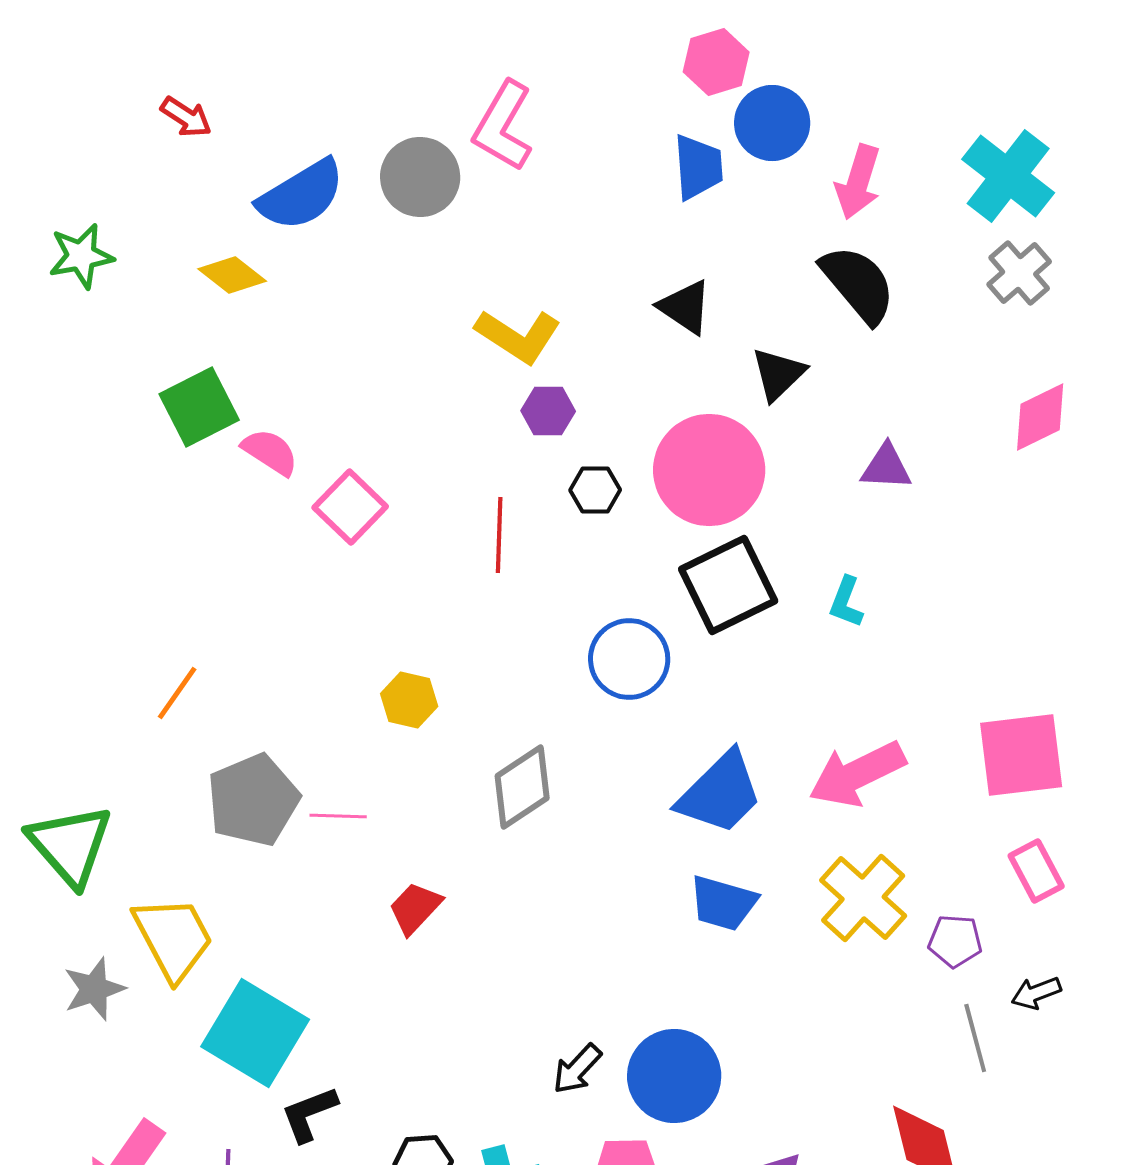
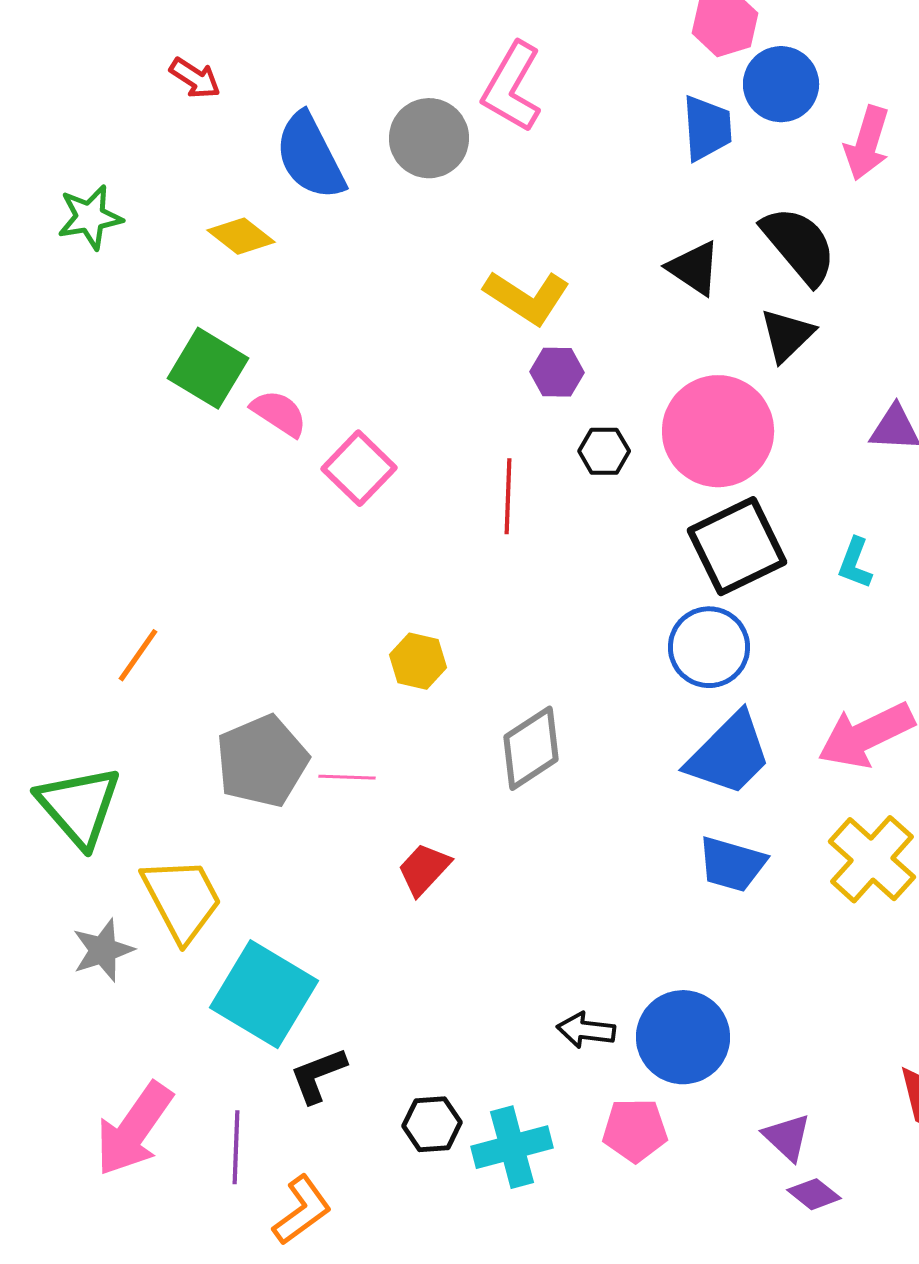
blue semicircle: (301, 195) -> (310, 156), turned 94
black semicircle: (858, 284) -> (799, 245), moved
green square: (199, 407) -> (208, 368), turned -32
blue circle: (629, 659) -> (709, 647), moved
orange line: (177, 693) -> (138, 655), moved
black arrow: (577, 1069) -> (586, 1030), turned 54

